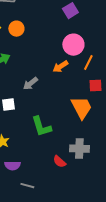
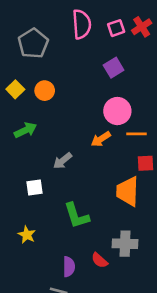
orange line: (88, 63) -> (137, 134), turned 63
orange trapezoid: (81, 108) -> (128, 191), turned -150
purple semicircle: (12, 166) -> (69, 267), moved, turned -91

